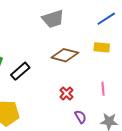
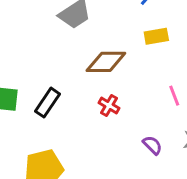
red cross: (66, 93) -> (109, 105), moved

